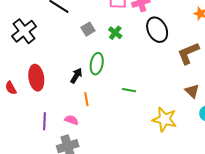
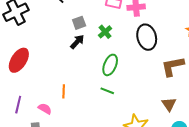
green ellipse: (97, 64) -> (110, 65), moved
black arrow: (76, 76) -> (77, 42), moved
red ellipse: (36, 78) -> (19, 60), turned 30

